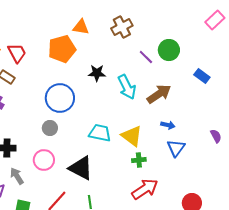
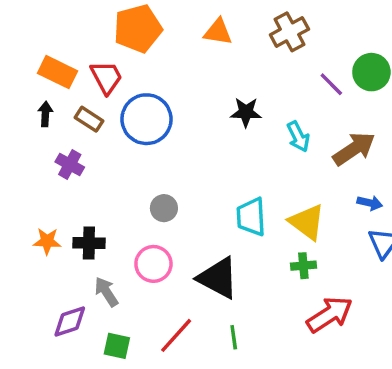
orange pentagon: (62, 49) -> (138, 28), moved
cyan arrow: (127, 87) -> (298, 137), size x0.7
blue circle: (60, 98) -> (146, 119), moved
cyan trapezoid: (100, 133) -> (251, 217), turned -105
green cross: (139, 160) -> (303, 266), moved

